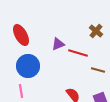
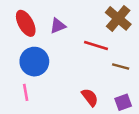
brown cross: (96, 31) -> (118, 18), size x1.5
purple triangle: (58, 44) -> (58, 26), moved

